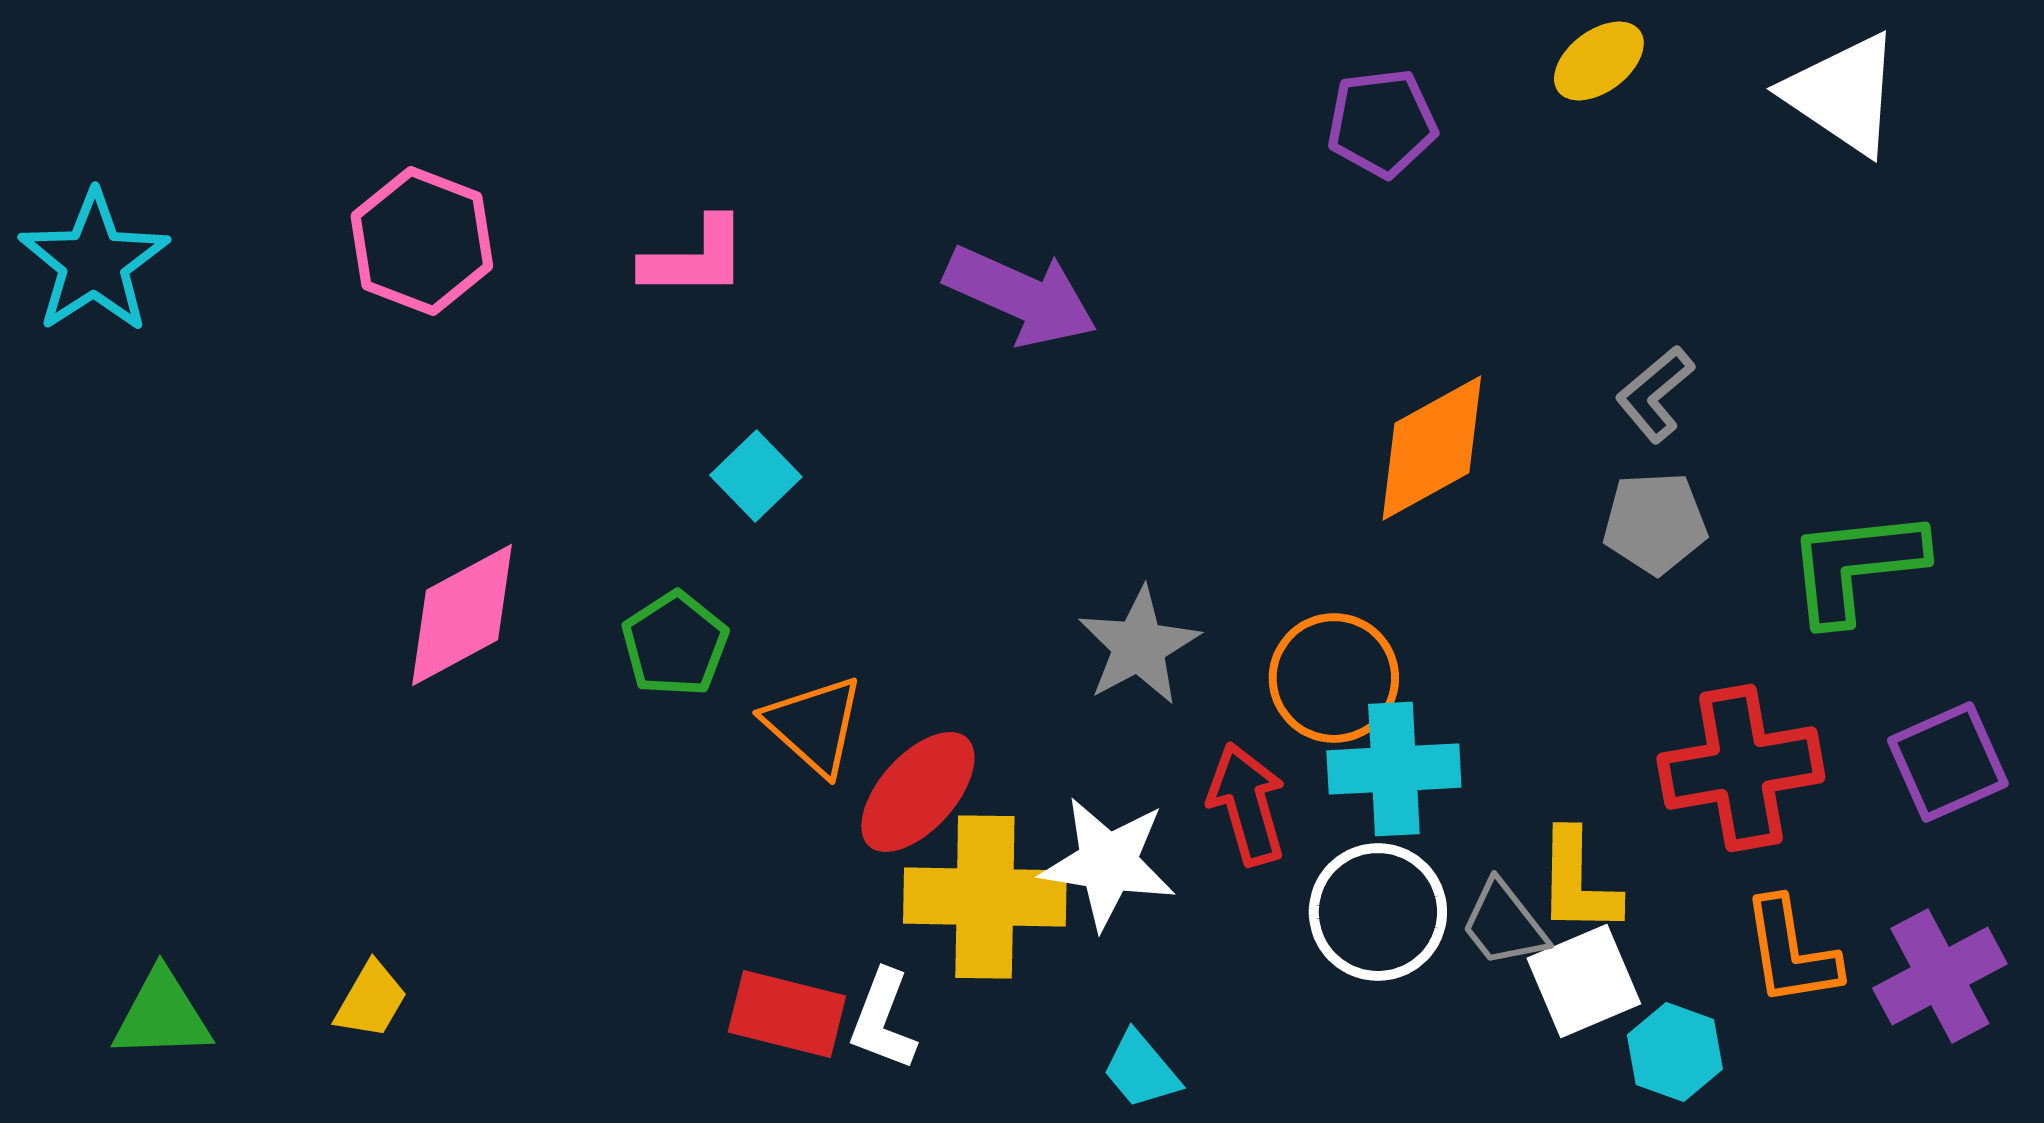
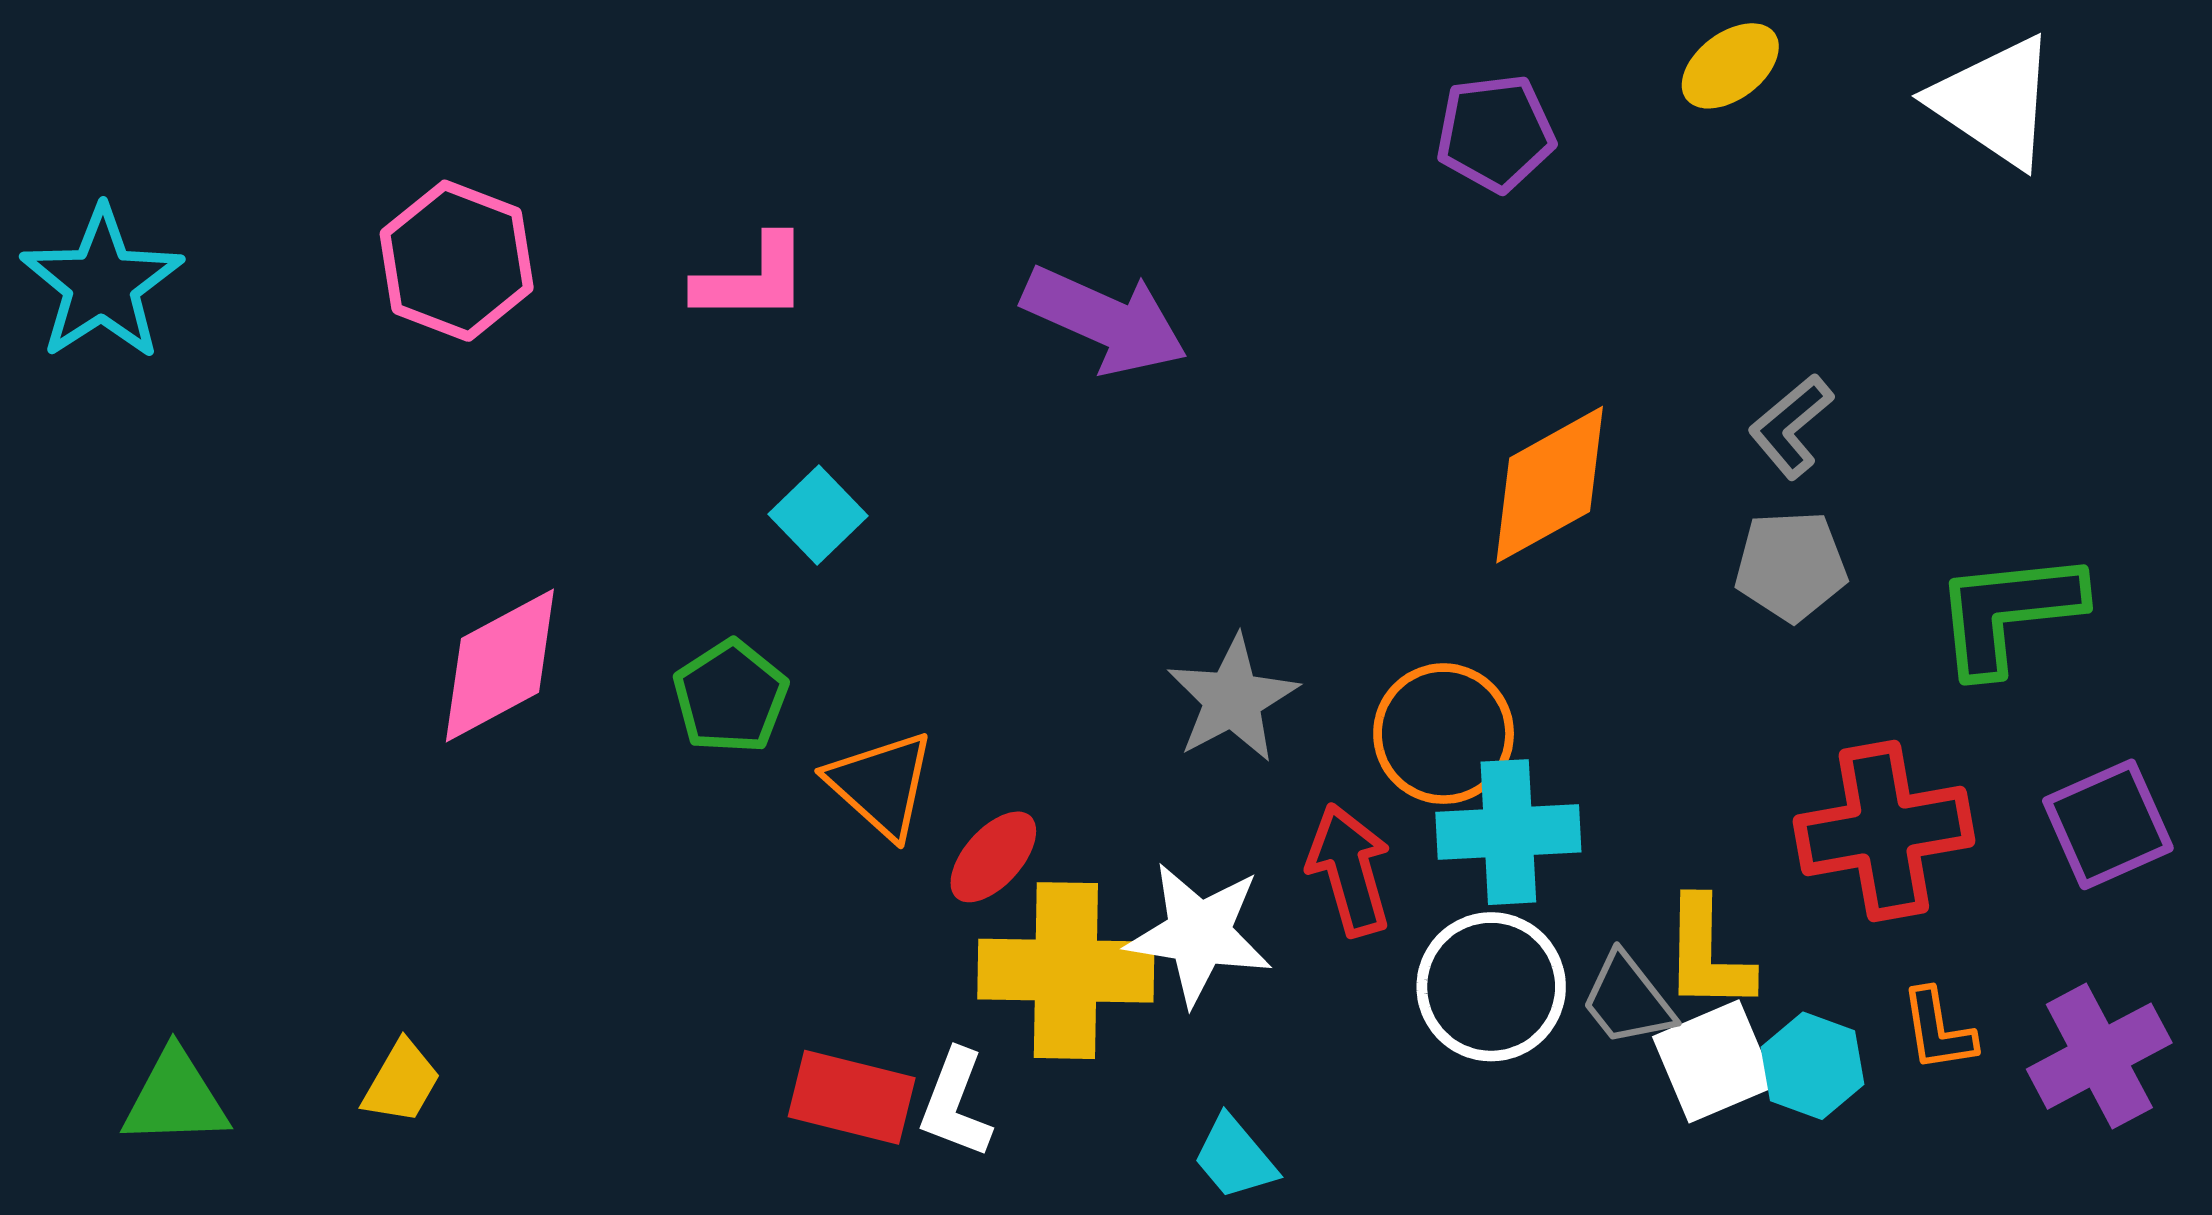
red ellipse: (918, 792) -> (993, 857), size x0.7
orange L-shape: (1791, 952) -> (1938, 1030), size x0.7
cyan hexagon: (1675, 1052) -> (1813, 1066), moved

